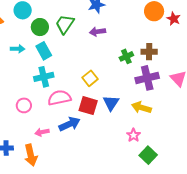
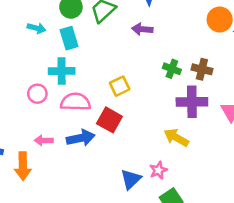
green cross: (126, 56) -> (172, 69), turned 32
blue triangle: (111, 103) -> (131, 179), moved
pink circle: (24, 105) -> (37, 94), moved

